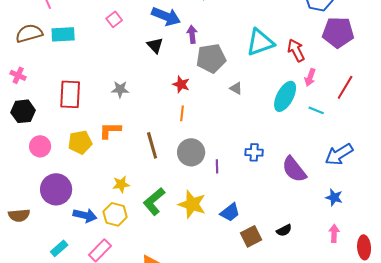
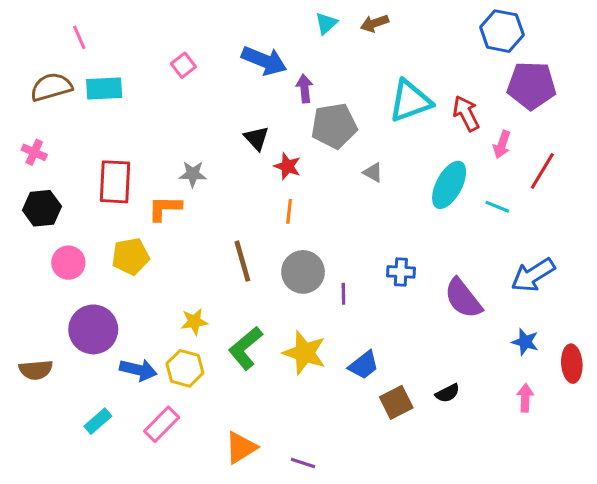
black triangle: (155, 45) -> (256, 138), moved
pink arrow: (310, 77) -> (502, 145), moved
orange L-shape: (110, 130) -> (165, 208), moved
red ellipse: (364, 247) -> (572, 364), moved

